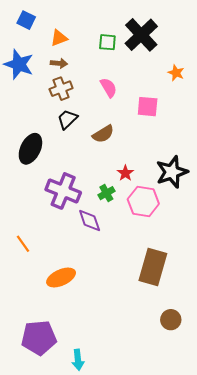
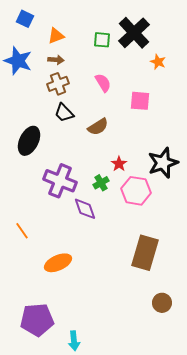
orange star: (176, 73) -> (158, 62), moved
black trapezoid: (67, 119) -> (64, 113), turned -90

